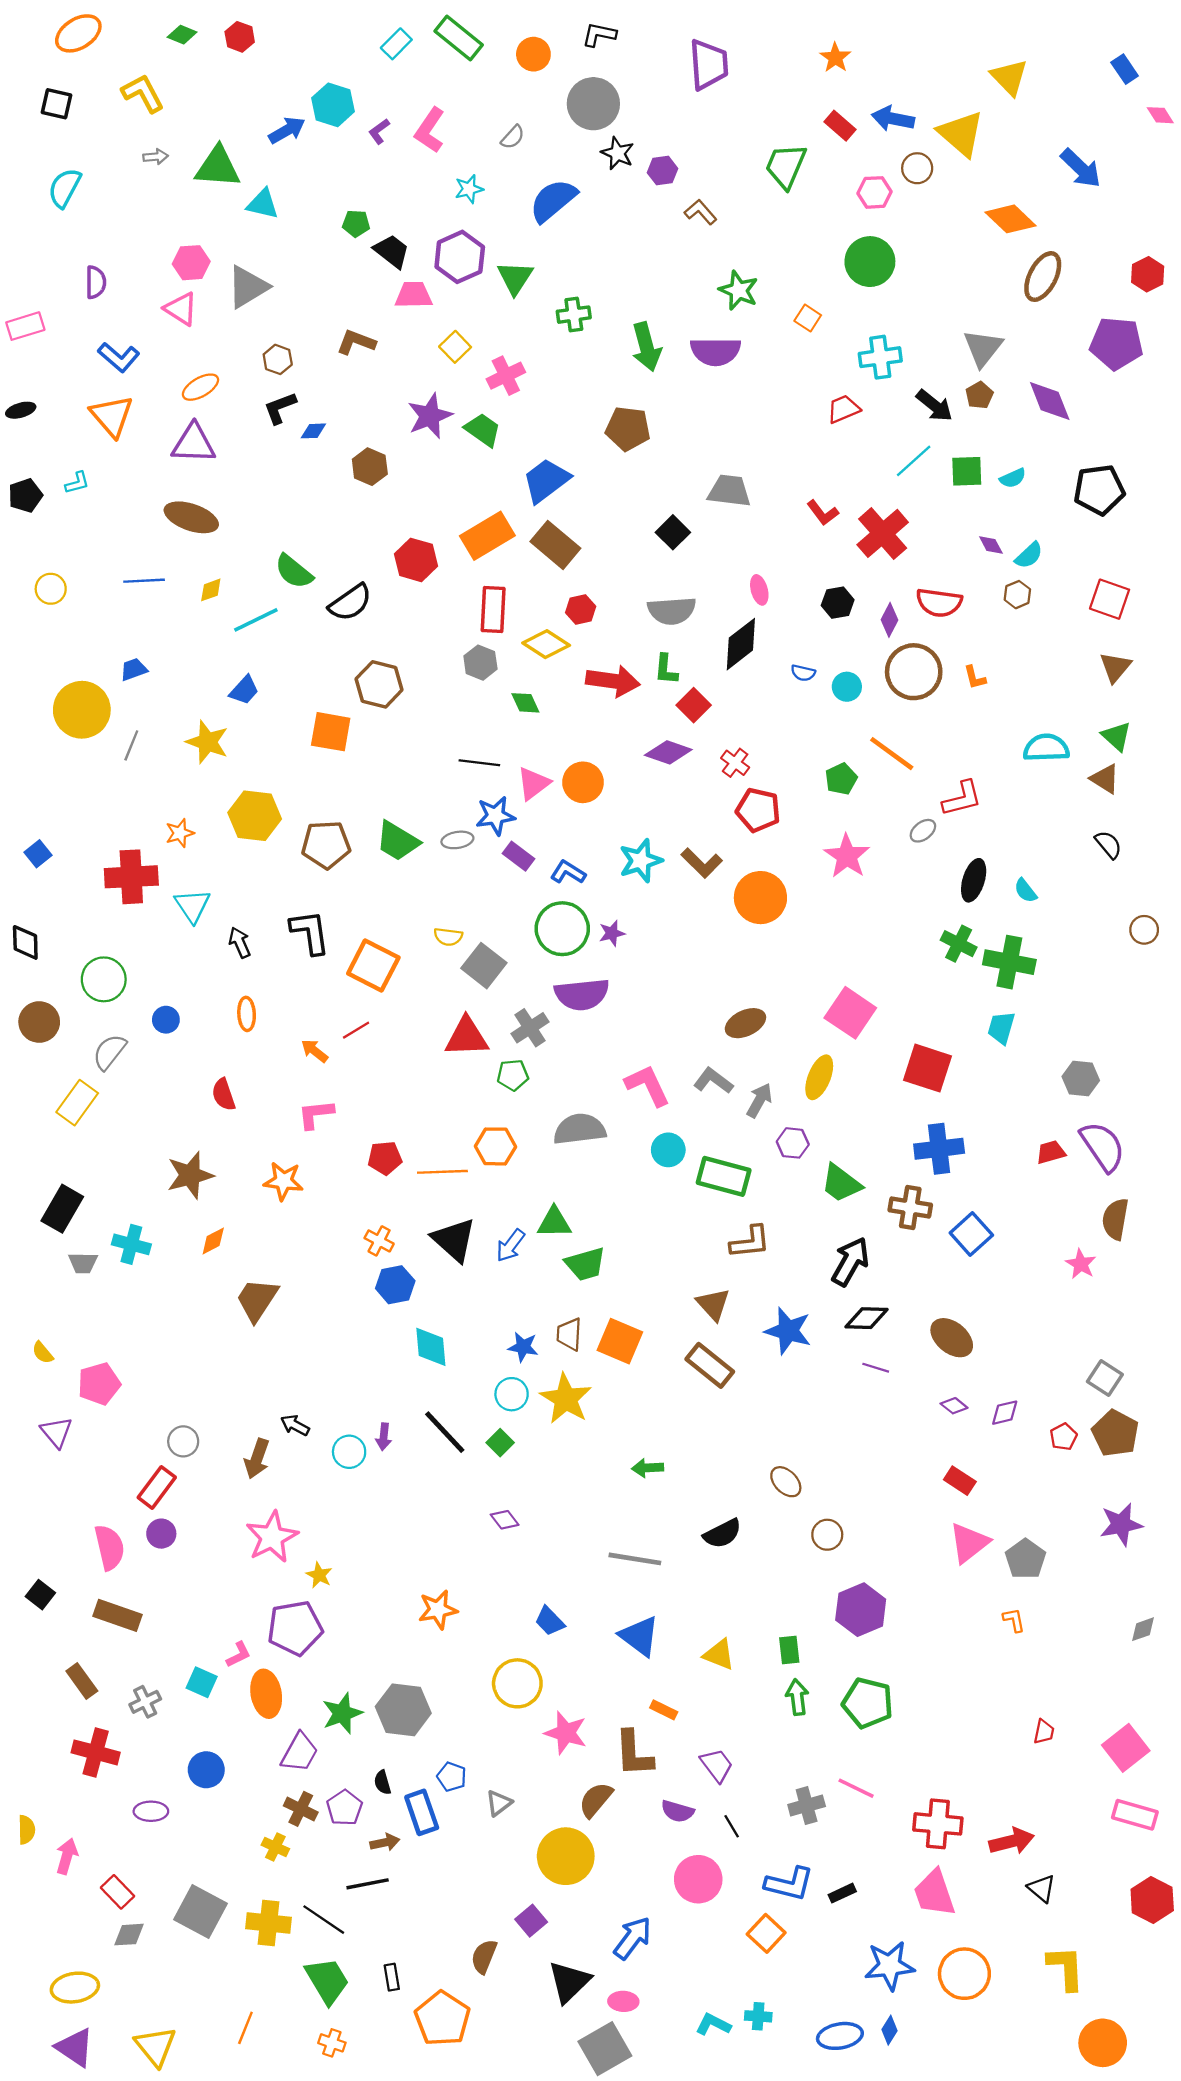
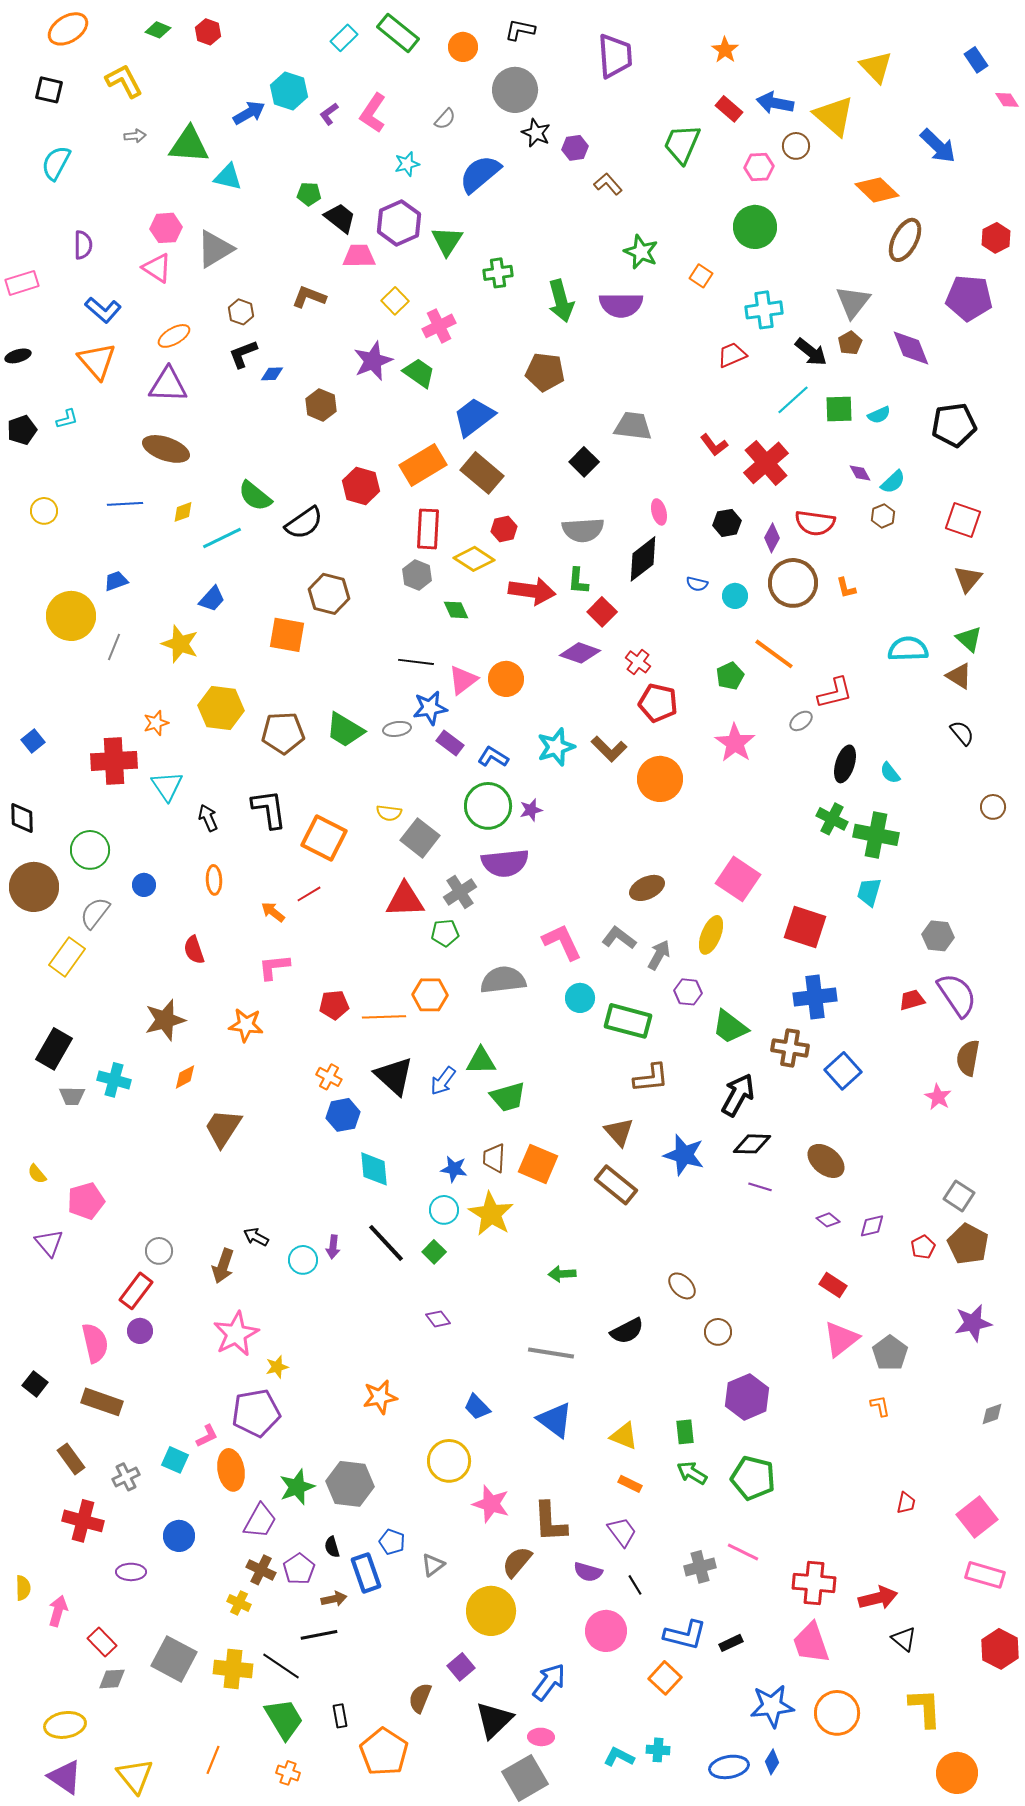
brown circle: (39, 1022) -> (34, 887), size x1.4
yellow star: (319, 1575) -> (277, 1367), turned 30
green arrow: (797, 1697) -> (692, 1473), turned -52
orange rectangle: (664, 1710) -> (630, 1484), moved

